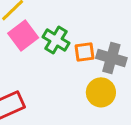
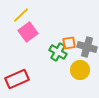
green cross: (56, 40) -> (58, 52), moved

